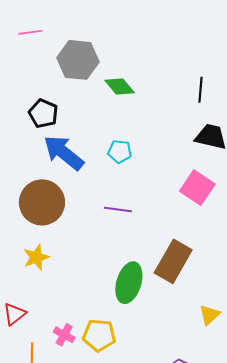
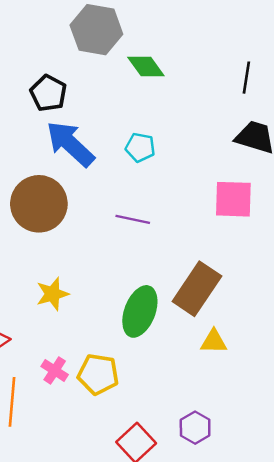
pink square: (197, 188) -> (233, 199), turned -36
yellow star: (36, 257) -> (52, 294), moved
yellow triangle: (209, 315) -> (214, 342), moved, turned 40

